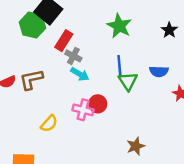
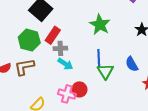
green hexagon: (32, 25) -> (29, 40), moved
gray cross: (73, 56) -> (60, 48), turned -32
blue semicircle: (159, 71) -> (132, 64), turned 56

